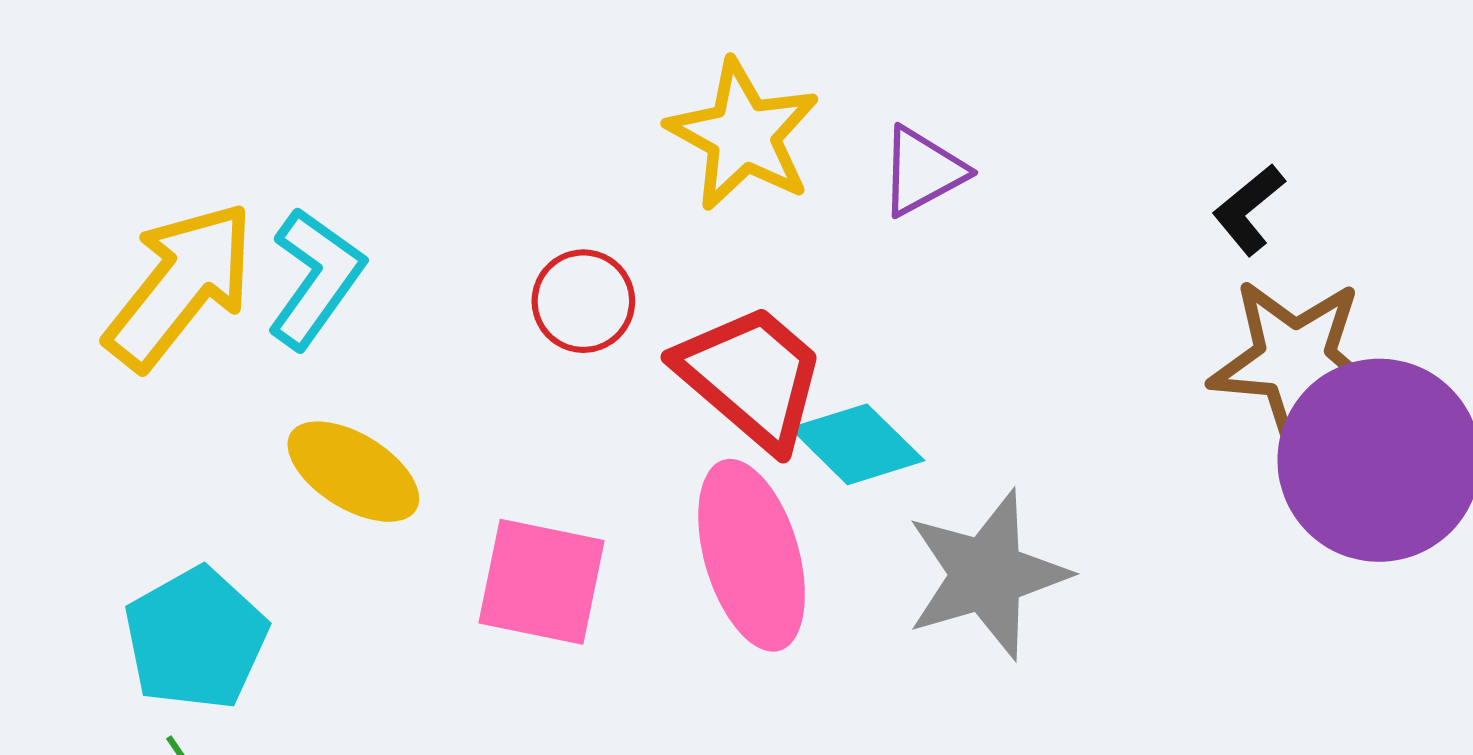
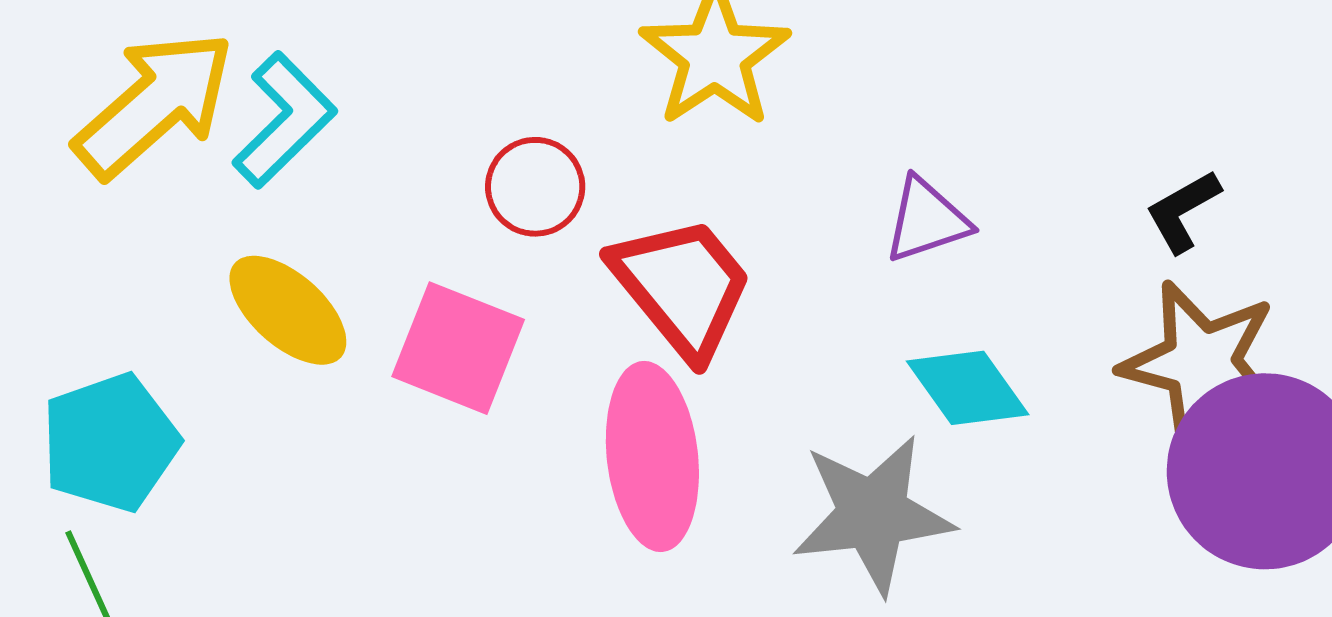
purple triangle: (923, 171) -> (927, 220), moved
cyan diamond: (857, 444) -> (968, 388), moved
pink square: (542, 582) -> (458, 348), moved

